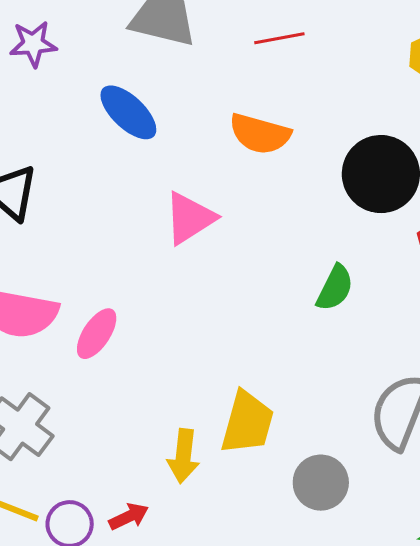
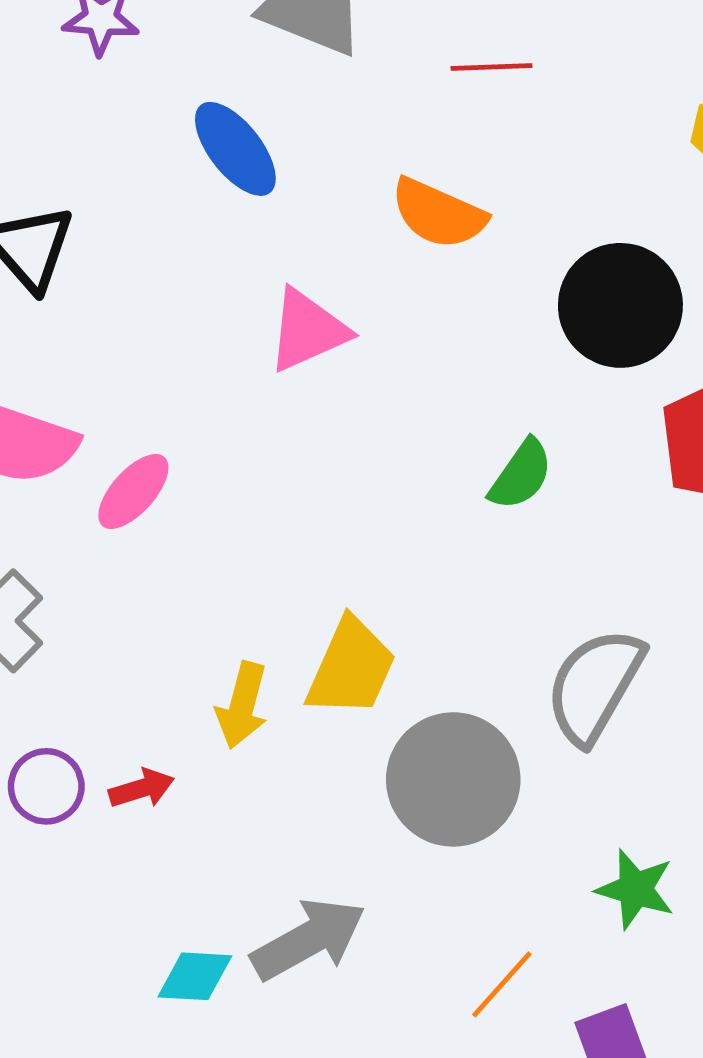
gray circle: (321, 483) -> (453, 779), size x1.5

